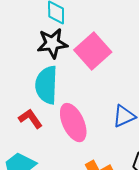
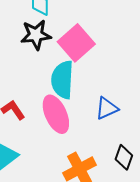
cyan semicircle: (46, 85) -> (62, 80), moved

